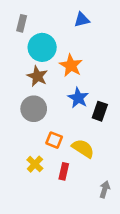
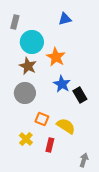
black rectangle: (100, 111) -> (80, 95), turned -49

